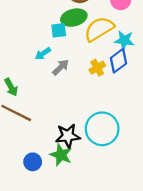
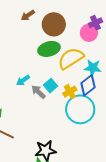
cyan square: (59, 30) -> (50, 86), moved, turned -32
gray arrow: (61, 67) -> (38, 92), turned -91
cyan circle: (102, 129) -> (80, 109), moved

